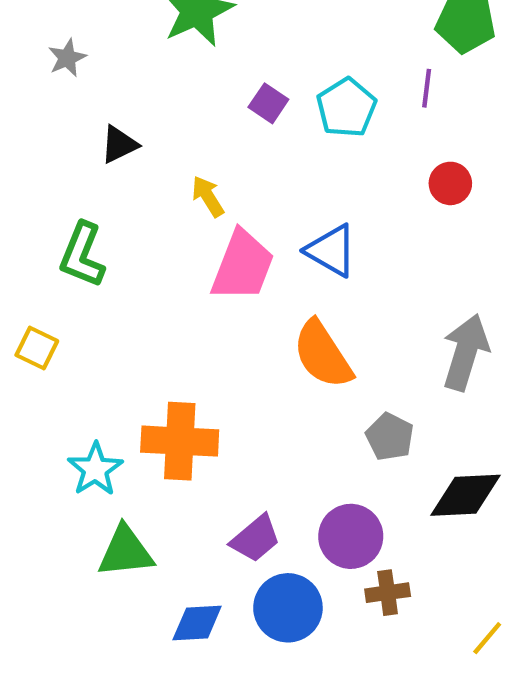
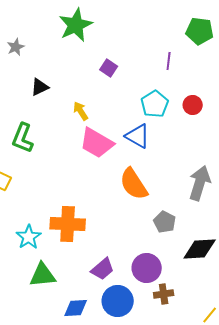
purple line: (427, 88) -> (169, 61), moved
cyan pentagon: (346, 108) -> (155, 104), moved
pink trapezoid: (243, 266) -> (97, 143), turned 99

